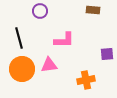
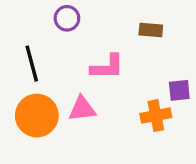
brown rectangle: (93, 10) -> (151, 30), moved
orange cross: (86, 80) -> (156, 116), moved

